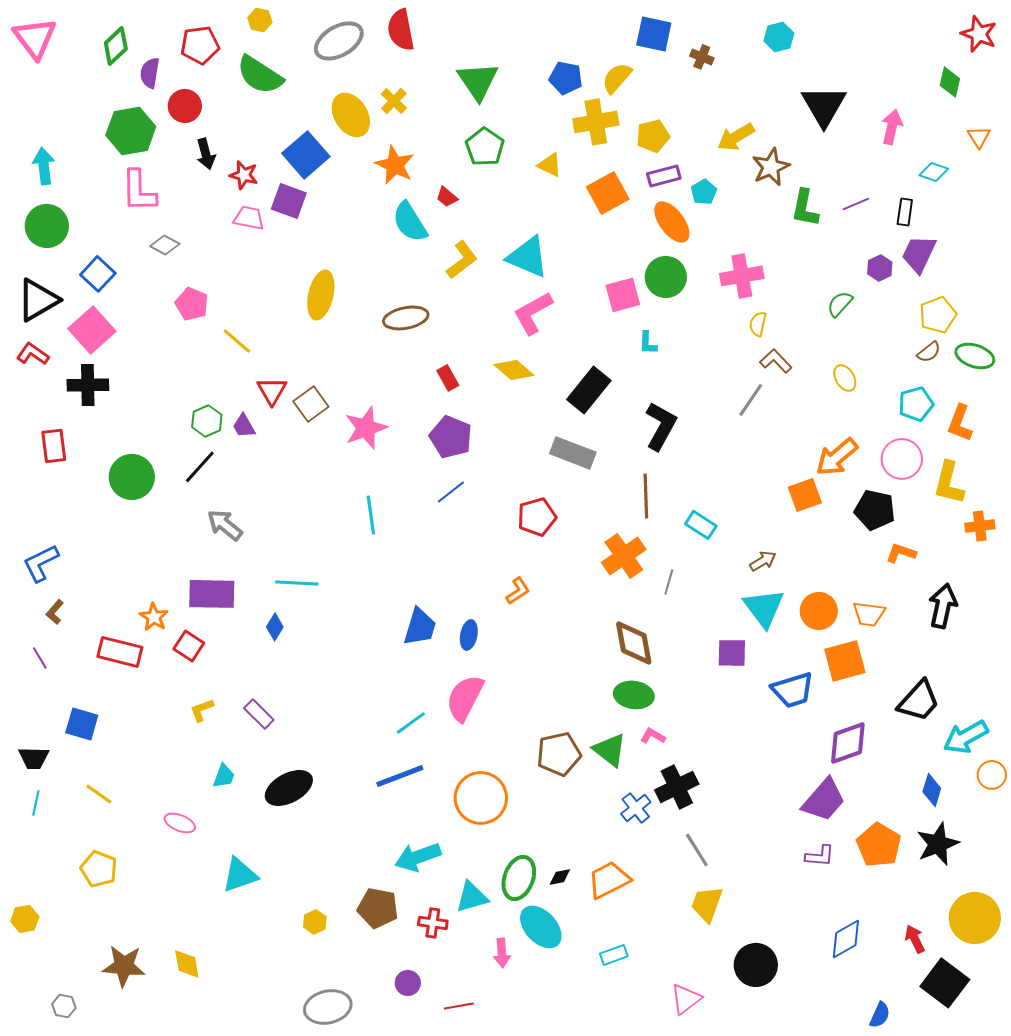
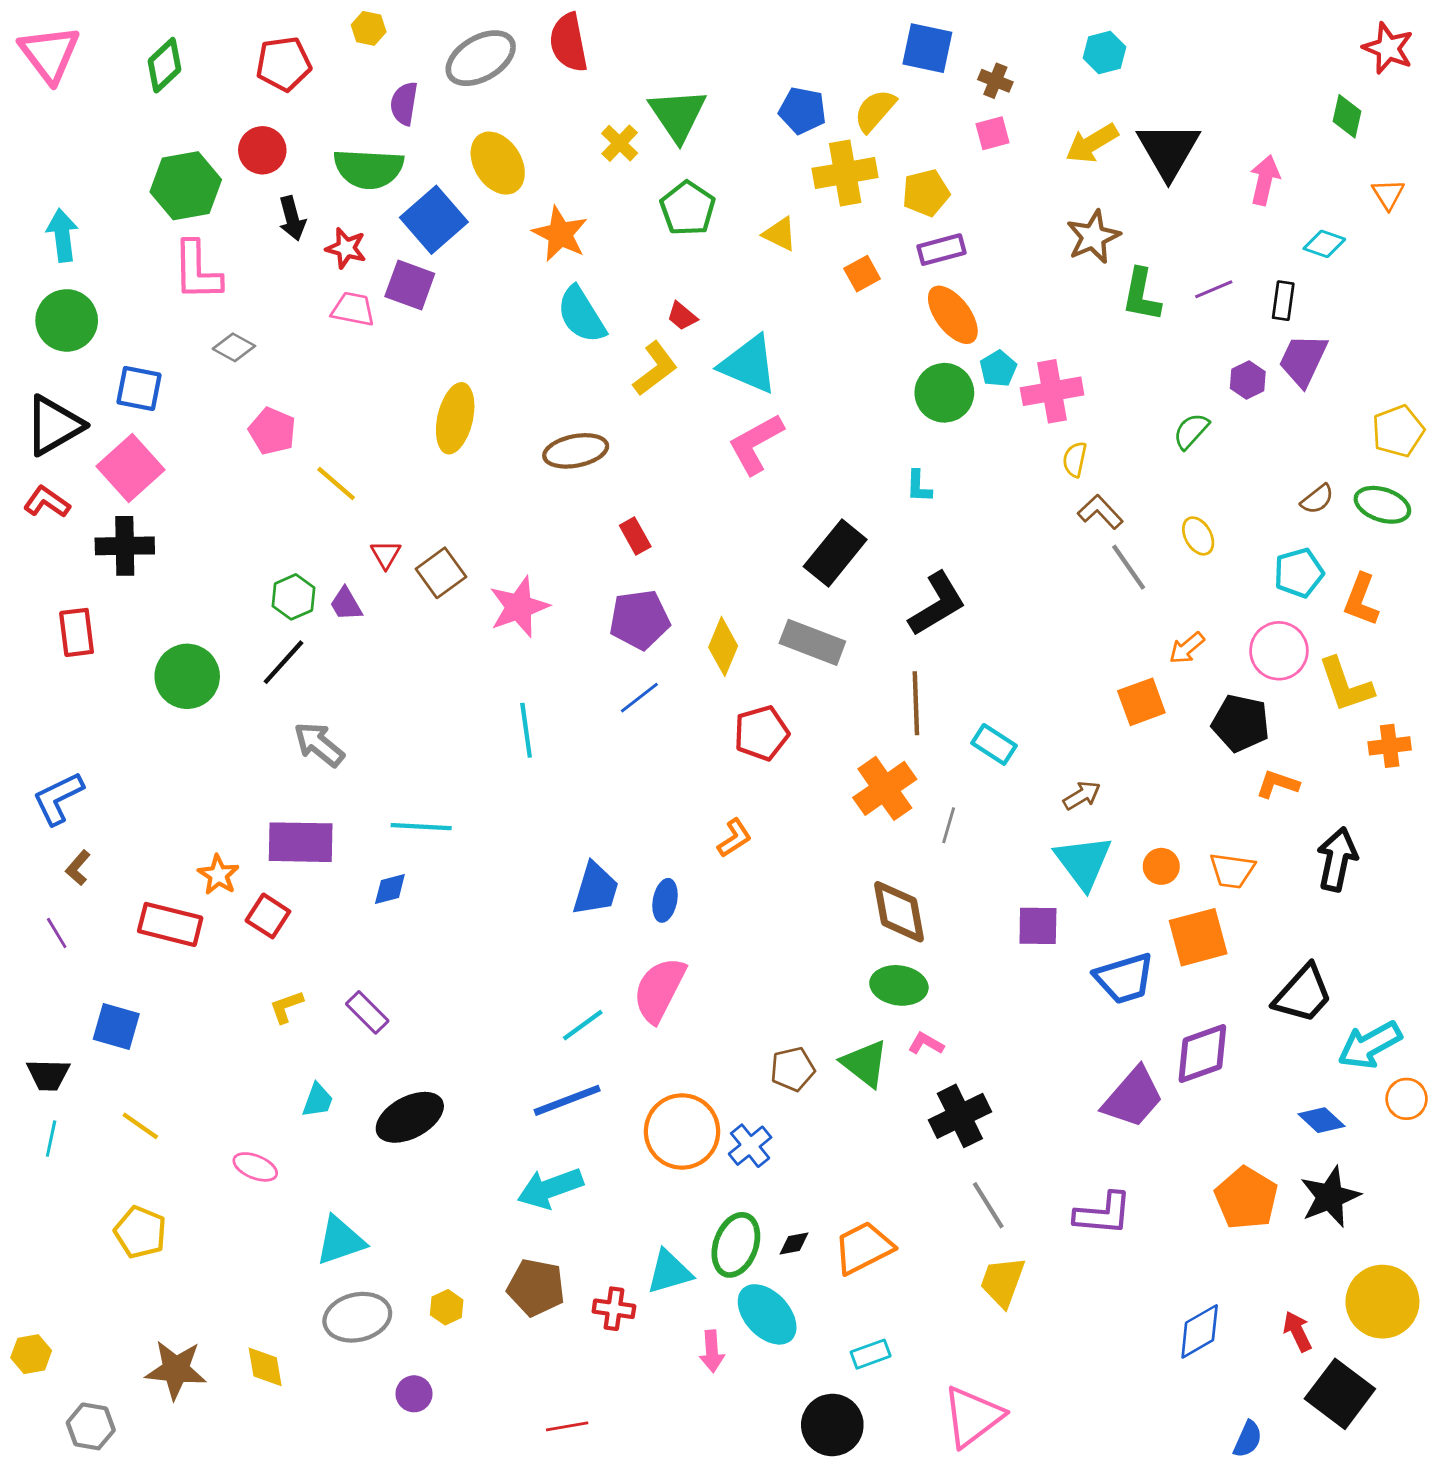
purple semicircle: (150, 73) -> (404, 104), moved
green semicircle: (260, 75) -> (369, 169), moved, turned -30
yellow cross: (394, 101) -> (620, 143), moved
yellow arrow: (736, 137) -> (1092, 143), moved
cyan pentagon: (704, 192) -> (998, 369), moved
orange square: (608, 193) -> (862, 274), size x0.6
red trapezoid: (447, 197) -> (682, 316), moved
blue square: (98, 274) -> (139, 389), turned -32
pink square: (623, 295) -> (993, 133), moved, size x0.7
yellow pentagon: (938, 315) -> (1398, 431), moved
yellow diamond: (514, 370) -> (723, 647), moved, turned 72
red triangle: (272, 391) -> (386, 554), size x0.7
gray line: (751, 400) -> (1129, 567), moved, turned -69
black L-shape: (661, 426) -> (937, 604), turned 30
purple pentagon: (451, 437) -> (639, 620), turned -30
orange arrow: (837, 457) -> (1187, 648), size x0.6
yellow L-shape: (949, 483) -> (1346, 685), turned -33
orange circle: (819, 611) -> (1161, 866), size x0.7
blue diamond: (275, 627) -> (390, 889), turned 44
brown pentagon: (559, 754) -> (793, 1069), size x0.7
blue diamond: (932, 790) -> (1321, 1120), turned -64
purple trapezoid: (824, 800) -> (1133, 1097), moved
blue cross: (636, 808) -> (750, 1146), moved
purple L-shape: (820, 856) -> (1103, 1214), moved, size x1.4
cyan arrow: (418, 857) -> (550, 1188), moved
yellow hexagon: (25, 919) -> (31, 1354), moved
black circle: (756, 965) -> (832, 1425), moved
purple circle: (408, 983) -> (414, 1394), moved
pink triangle: (686, 999) -> (973, 1416), size x1.4
gray hexagon: (64, 1006) -> (91, 1426), size x1.4
red line: (459, 1006) -> (567, 1426), moved
gray ellipse: (328, 1007) -> (357, 1317), moved

